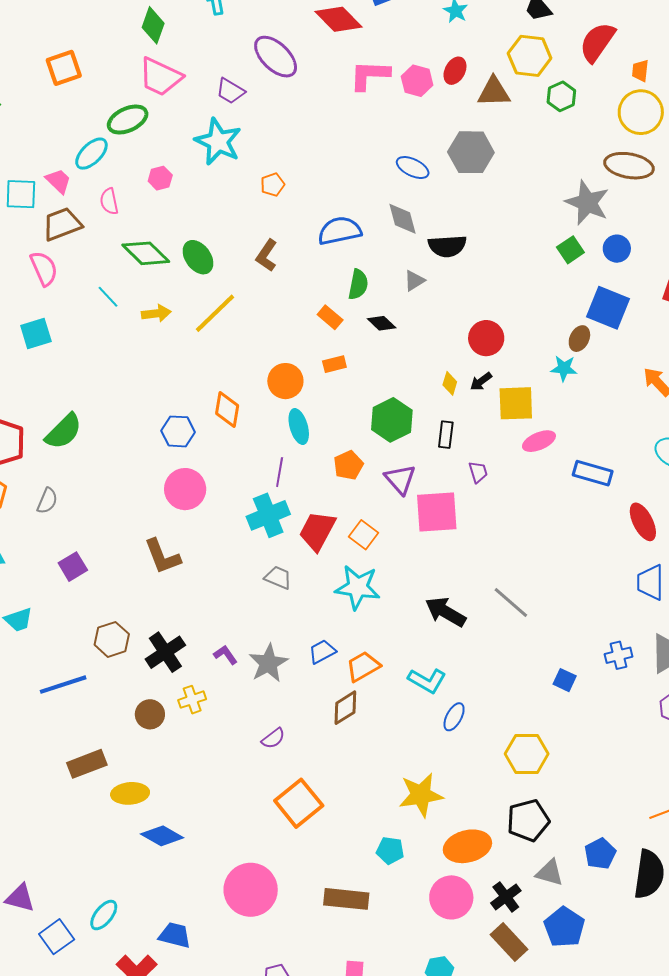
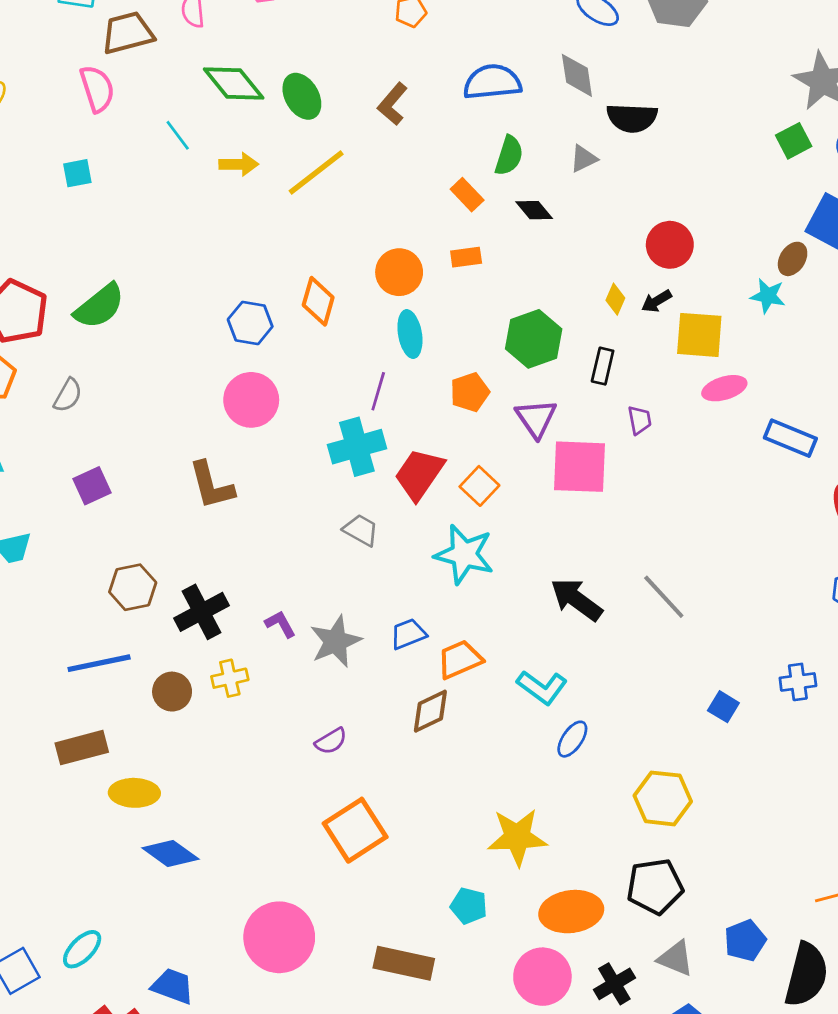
cyan square: (36, 333) -> (77, 173), size x0.7
blue line: (63, 685) -> (99, 663), moved

